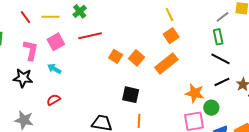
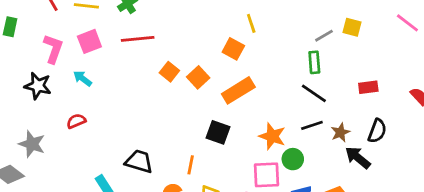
orange square: (171, 36) -> (233, 49), moved, turned -35
black square: (131, 95) -> (218, 132), moved

